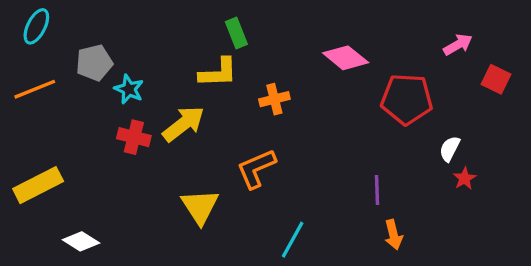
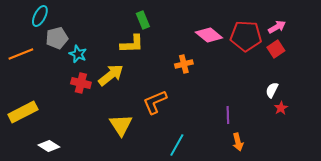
cyan ellipse: (36, 26) -> (40, 16), moved
red square: (496, 79) -> (276, 49), moved, turned 30
orange cross: (274, 99) -> (184, 64), moved
red pentagon: (407, 99) -> (246, 36), moved

